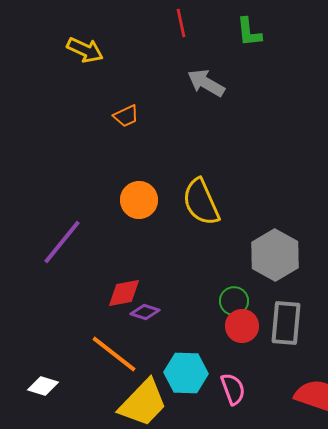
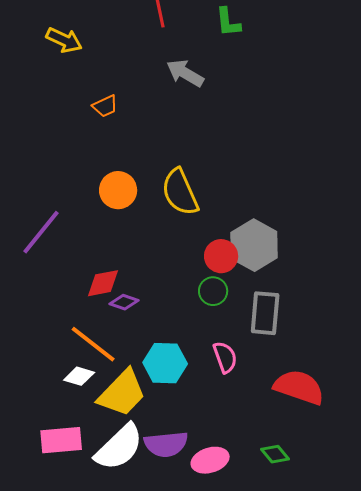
red circle: (242, 326) -> (221, 256), moved
white diamond: (43, 386) -> (79, 376), moved
pink semicircle: (233, 389) -> (225, 357), moved

